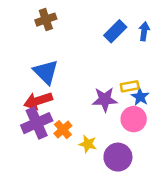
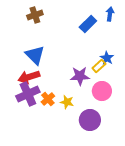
blue arrow: (144, 31) -> (110, 14), moved
yellow rectangle: (130, 86) -> (99, 66), turned -32
blue star: (140, 97) -> (107, 58), moved
yellow star: (88, 144) -> (67, 102), moved

